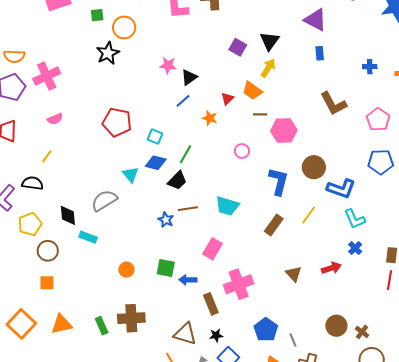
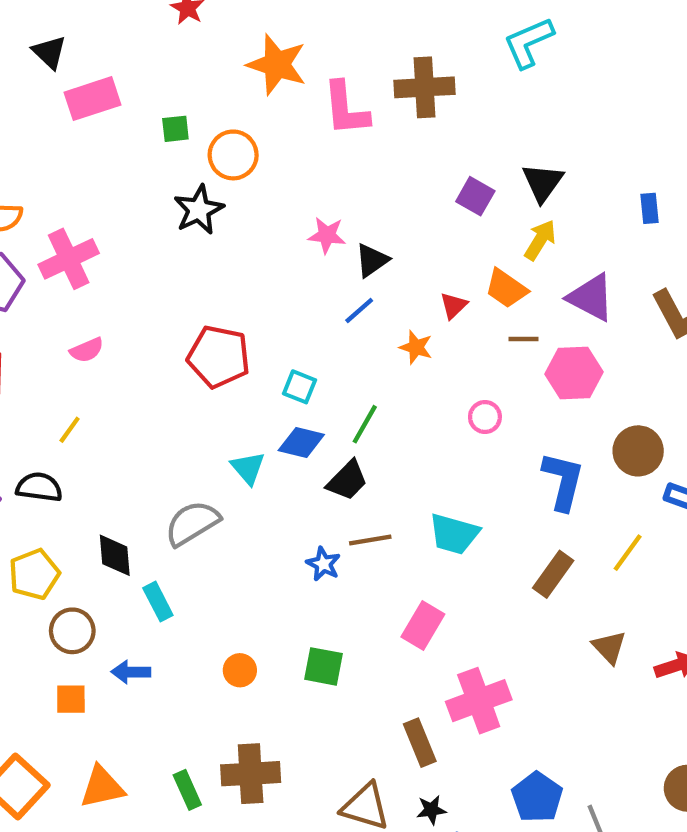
purple triangle: (315, 20) -> (591, 298), moved
cyan rectangle: (88, 237) -> (158, 602), turned 42
brown triangle: (294, 274) -> (609, 647), moved
blue arrow: (188, 280) -> (131, 672), moved

